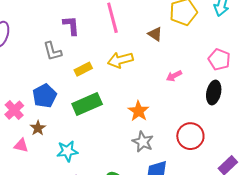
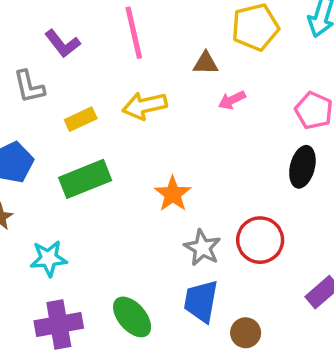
purple L-shape: (71, 25) -> (63, 44), turned 145
brown triangle: (155, 34) -> (206, 63), turned -35
pink arrow: (174, 76) -> (232, 100), moved
gray star: (143, 142) -> (202, 248), moved

